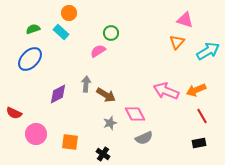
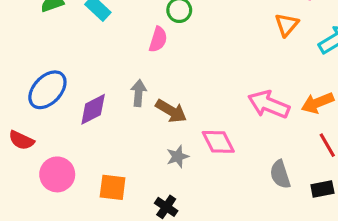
pink semicircle: (98, 51) -> (158, 39), turned 140
blue ellipse: (30, 59) -> (47, 90), moved
gray semicircle: (144, 138) -> (280, 174), moved, turned 96

